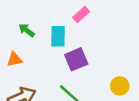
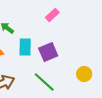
cyan rectangle: (58, 36) -> (25, 47), moved

